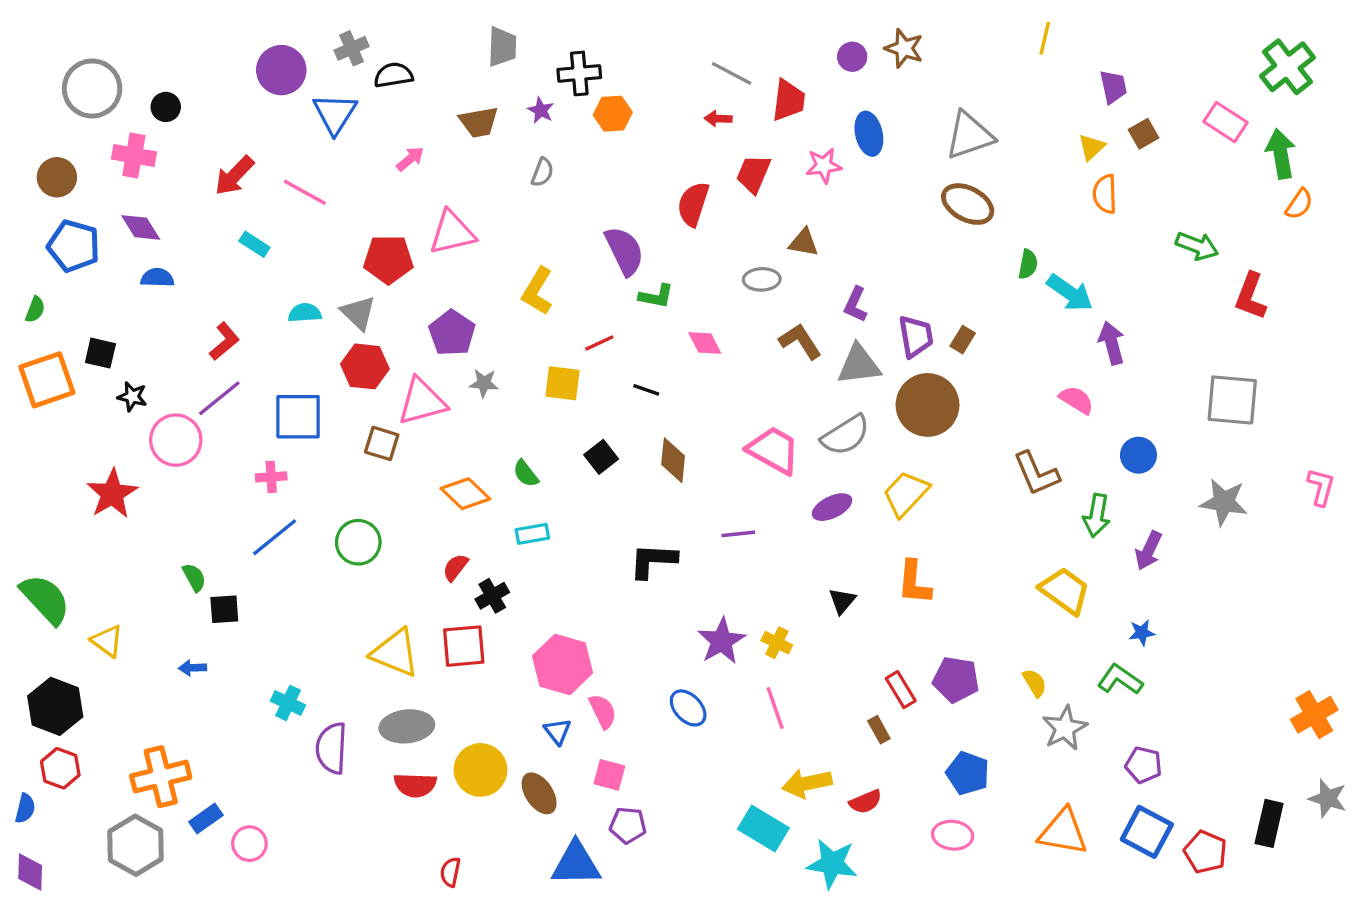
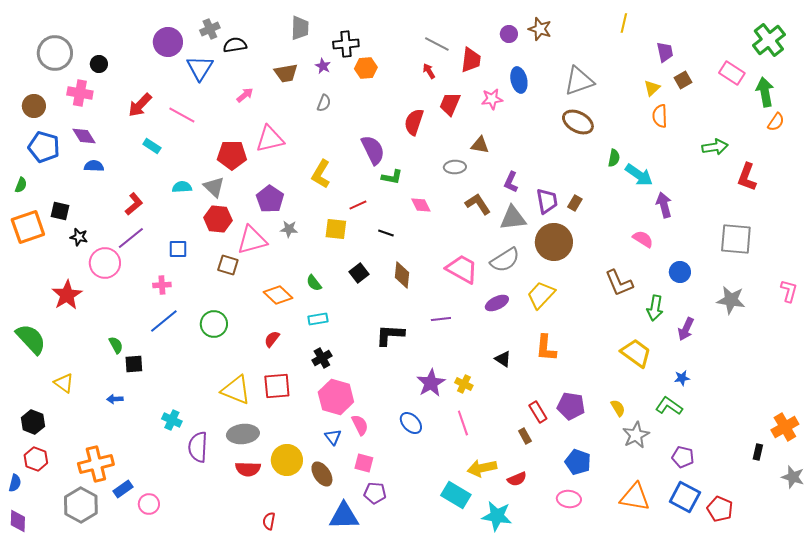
red arrow: (718, 119) -> (429, 71), turned 56
green arrow: (1197, 246) -> (715, 147), turned -30
blue square: (298, 417) -> (178, 249), size x0.6
black cross: (492, 596) -> (322, 358), moved
green semicircle: (45, 599) -> (31, 339), moved
black triangle: (842, 601) -> (503, 359), turned -36
black hexagon: (55, 706) -> (33, 422), size x0.7
black rectangle: (1269, 823) -> (758, 452), moved, size x0.6

